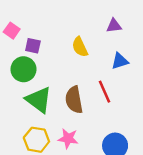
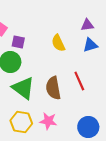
blue triangle: (120, 61) -> (90, 45), moved

